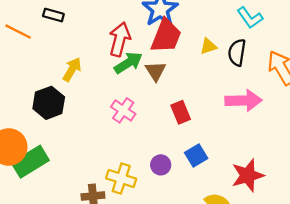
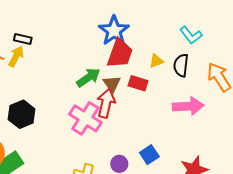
red arrow: (120, 39) -> (106, 103), moved
yellow arrow: (72, 69) -> (16, 56), moved
pink cross: (123, 110) -> (85, 118), size x1.5
red rectangle: (181, 112) -> (138, 83), moved, turned -48

